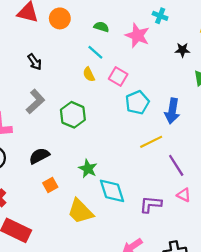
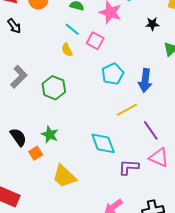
black arrow: (35, 62) -> (14, 26), moved
pink square: (118, 77) -> (95, 41), moved
black semicircle: (39, 156) -> (18, 137), moved, turned 84
green star: (88, 169) -> (50, 134), moved
cyan diamond: (112, 191) -> (103, 143), moved
pink triangle: (184, 195) -> (159, 157), size x1.5

